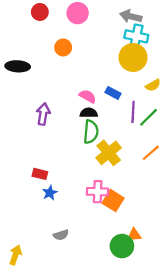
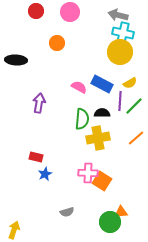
yellow semicircle: (153, 85) -> (130, 83), moved
blue rectangle: (113, 93) -> (102, 84), size x1.5
black semicircle: (89, 113) -> (102, 113), moved
yellow cross: (109, 153) -> (98, 138), turned 30
gray semicircle: (61, 235) -> (67, 212), moved

